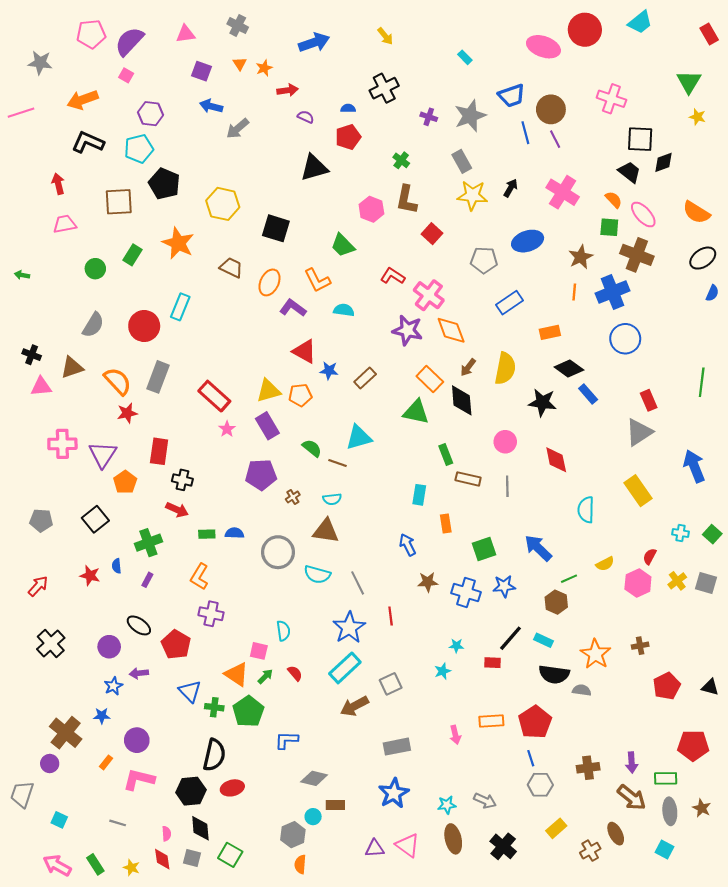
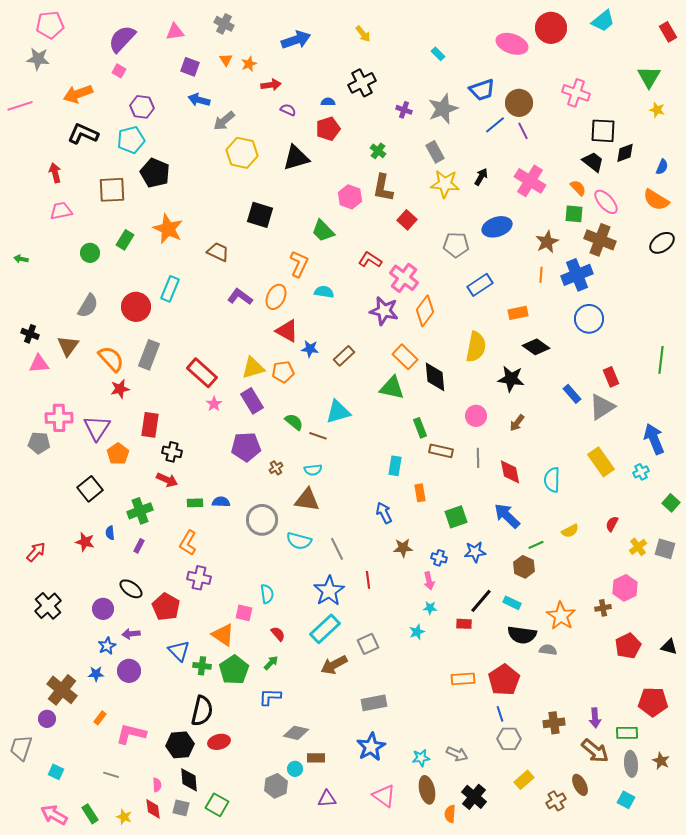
pink pentagon: (91, 34) -> (50, 25), moved
blue line: (525, 133) -> (495, 125), turned 65
yellow hexagon: (223, 204) -> (242, 153), moved
orange L-shape: (317, 280) -> (299, 264), turned -128
orange ellipse: (269, 282) -> (276, 297), moved
blue semicircle: (712, 293) -> (662, 167), moved
purple L-shape: (293, 308) -> (240, 297), moved
orange diamond: (451, 330) -> (425, 311), turned 56
brown triangle: (72, 367) -> (68, 346), turned -35
brown arrow: (468, 367) -> (517, 423), moved
blue rectangle: (588, 394) -> (572, 394), moved
red diamond: (556, 460) -> (510, 472), moved
gray pentagon: (41, 520) -> (39, 443), moved
cyan cross: (680, 533) -> (641, 472), moved, turned -35
pink hexagon: (638, 583) -> (625, 588), moved
blue cross: (466, 593) -> (439, 558), size x0.6
green arrow: (265, 676) -> (271, 663), moved
pink arrow: (455, 735) -> (429, 581), moved
purple circle: (137, 740) -> (129, 671), moved
purple triangle: (375, 848) -> (327, 799), moved
orange semicircle: (300, 864) -> (450, 814), moved

